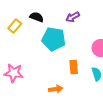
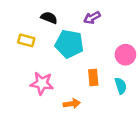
yellow rectangle: (15, 26) -> (26, 40), moved, turned 64
pink star: (14, 73) -> (42, 83), moved

